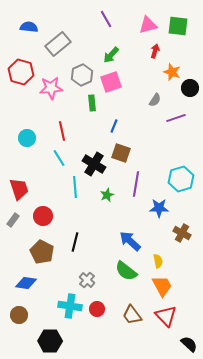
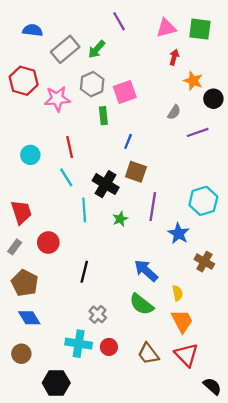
green arrow: (111, 55) -> (97, 49), moved
blue star: (159, 208) -> (179, 234), turned 30
brown pentagon: (42, 252) -> (25, 283), moved
blue diamond: (26, 283) -> (29, 318), turned 50

